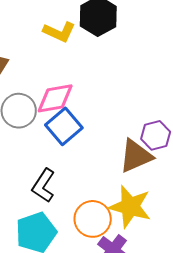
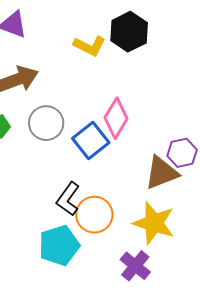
pink diamond: (55, 98) -> (116, 118), moved, turned -51
orange circle: (93, 219) -> (94, 215), moved

